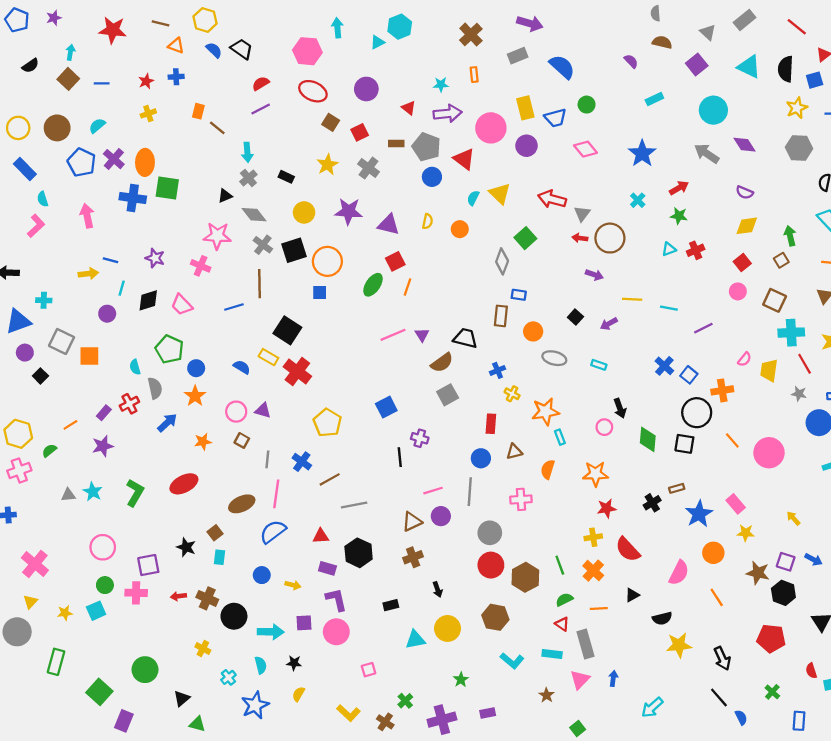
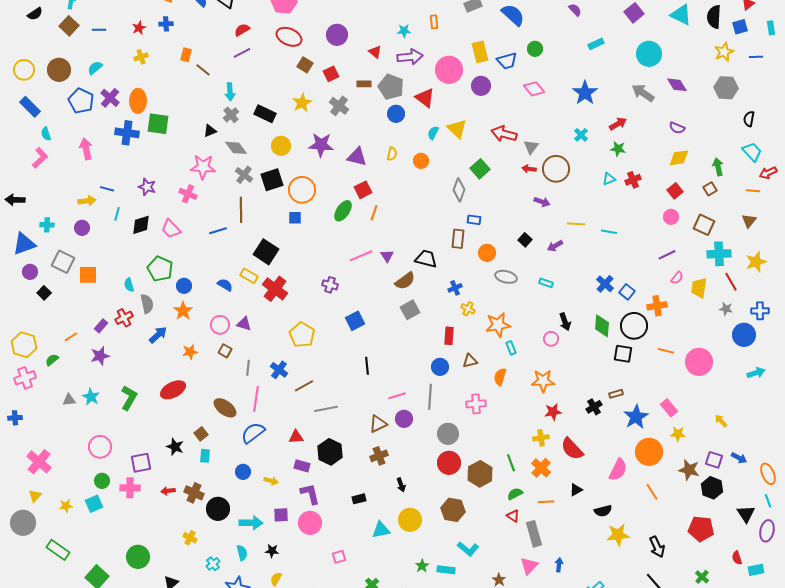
black rectangle: (286, 177) -> (265, 114), size x1.5
purple circle: (107, 314) -> (82, 228), moved
purple line: (703, 328) -> (667, 255), moved
purple cross: (420, 438) -> (330, 285), moved
green diamond: (648, 439) -> (602, 326), moved
orange line: (732, 440) -> (666, 351), turned -35
brown ellipse: (242, 504) -> (225, 408), turned 60
orange circle: (713, 553) -> (649, 452), size x1.4
cyan rectangle: (552, 654) -> (446, 570), moved
green rectangle: (56, 662) -> (58, 550), turned -70

